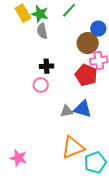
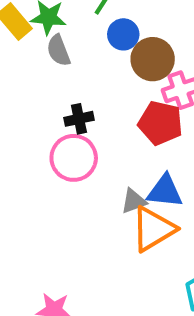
blue circle: (98, 29) -> (123, 34), moved
pink circle: (41, 85) -> (74, 158), size x1.5
orange triangle: (73, 148) -> (153, 229), moved

